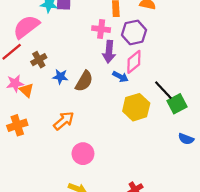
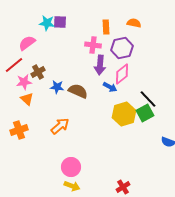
pink semicircle: (26, 27) -> (27, 43), size x0.7
brown semicircle: (84, 81) -> (78, 91), turned -96
pink star: (15, 83) -> (24, 82), moved
green square: (177, 104) -> (145, 113), moved
pink circle: (83, 154) -> (71, 167), moved

